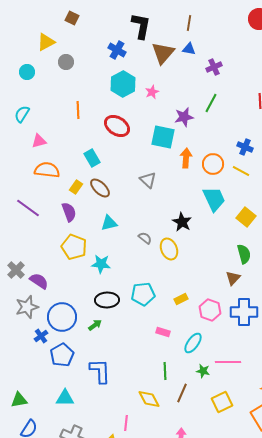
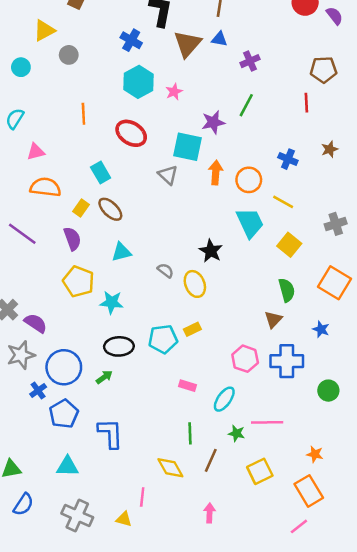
yellow line: (241, 171) -> (283, 202), moved
gray triangle: (148, 180) -> (168, 175), moved
yellow rectangle: (181, 299) -> (192, 329), moved

